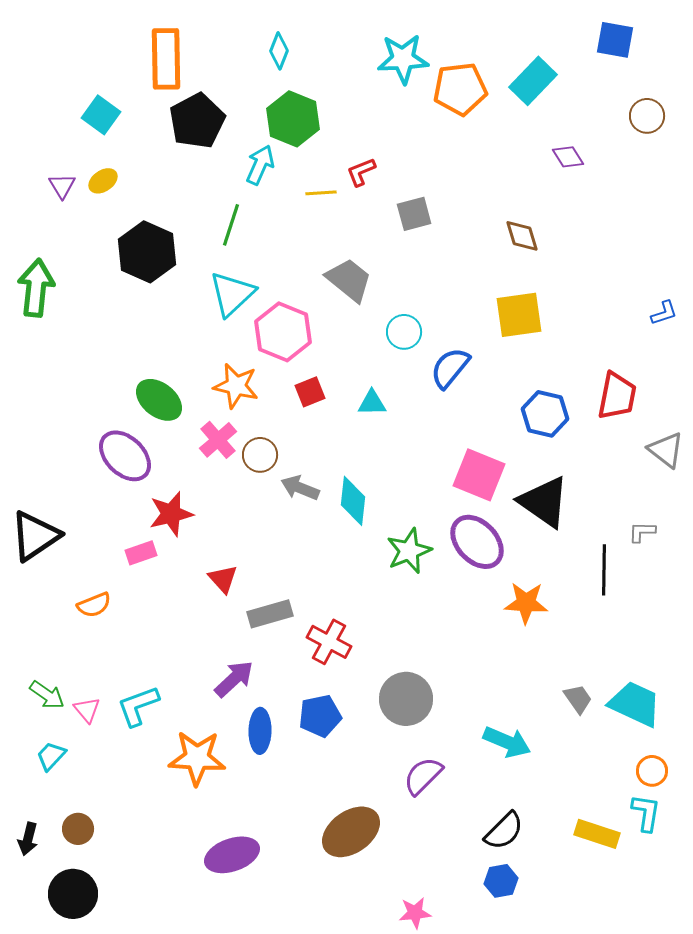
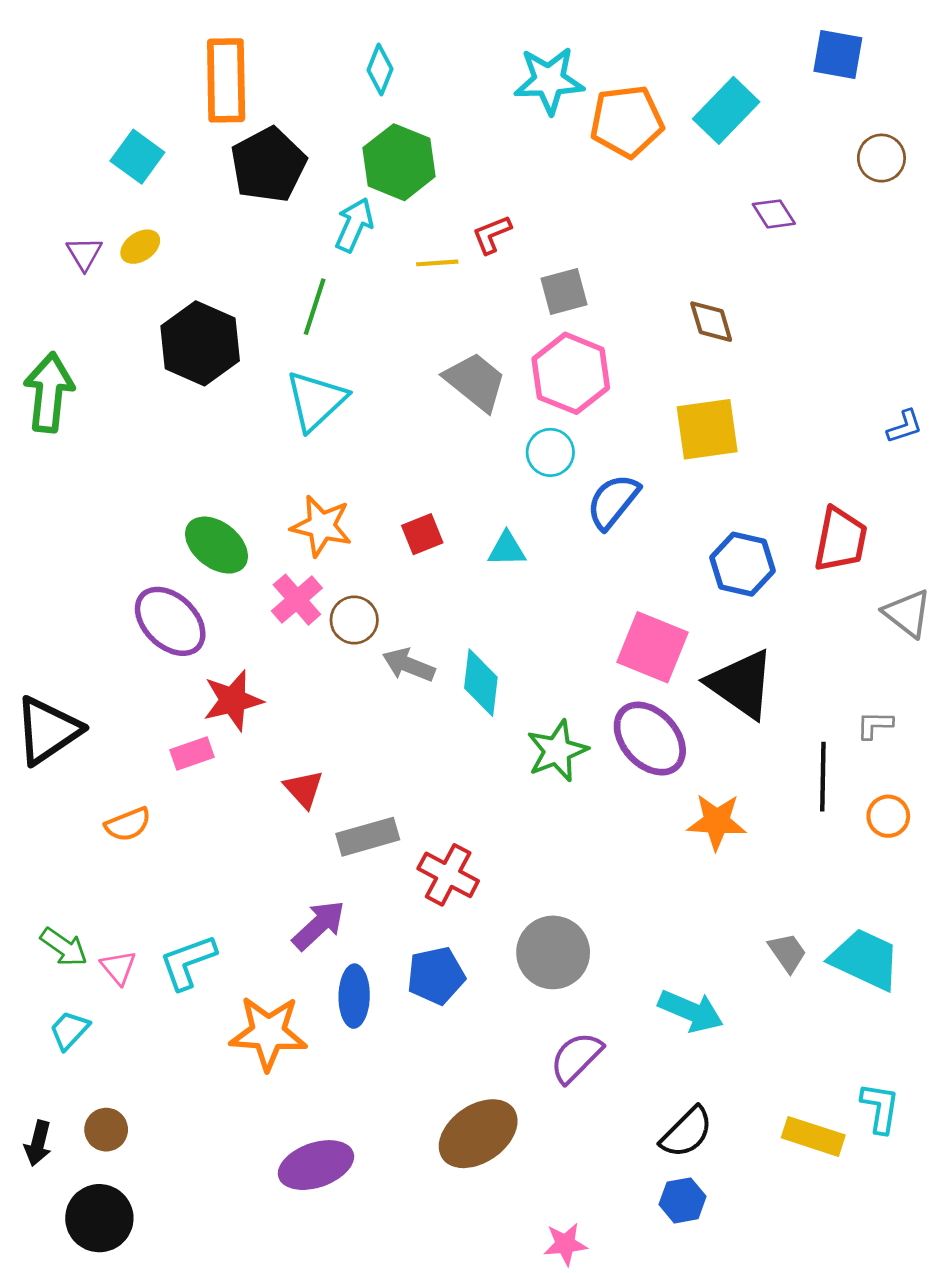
pink hexagon: (283, 332) -> (571, 373), moved
orange circle: (652, 771) -> (888, 816), moved

